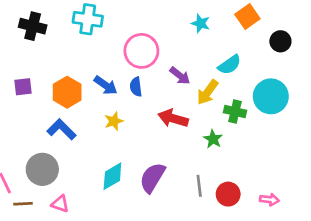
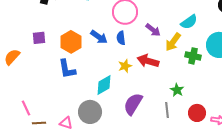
yellow star: (114, 121) -> (125, 66), moved
blue L-shape: (62, 129) -> (67, 69), turned -145
green star: (213, 139) -> (177, 90), moved
gray circle: (42, 169) -> (90, 112), moved
cyan diamond: (112, 176) -> (104, 85), moved
red circle: (228, 194) -> (197, 113), moved

